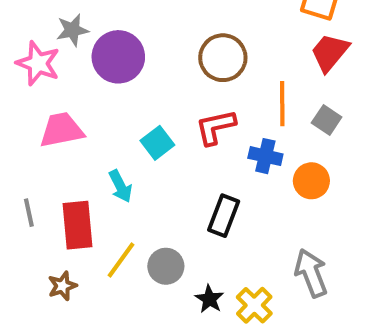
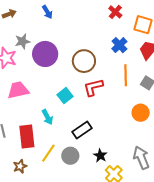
brown circle: (223, 58) -> (84, 61), moved
blue cross: (265, 156) -> (119, 45), moved, turned 35
black rectangle: (224, 216) -> (82, 130), moved, turned 36
black star: (209, 299) -> (100, 156), moved

